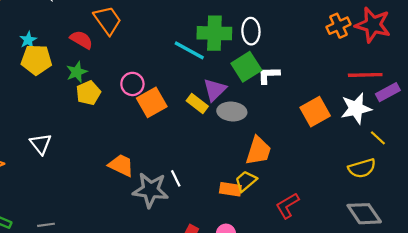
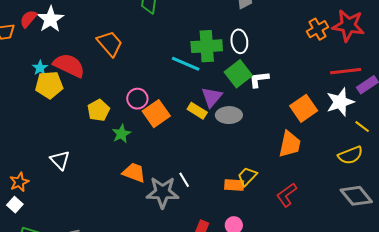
red semicircle: (81, 40) -> (69, 65), moved, size x1.5
green star: (77, 72) -> (121, 134), moved
orange trapezoid: (258, 151) -> (290, 144), moved

